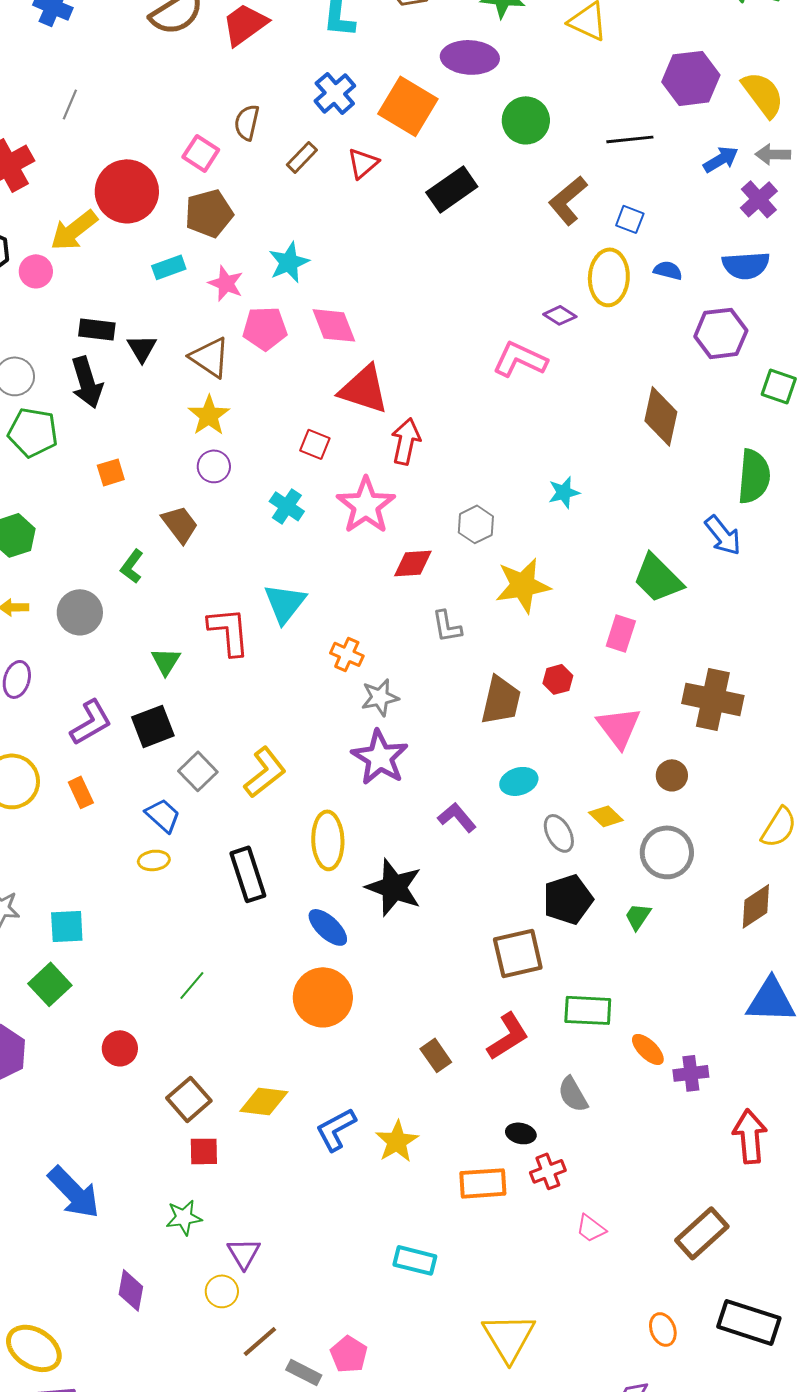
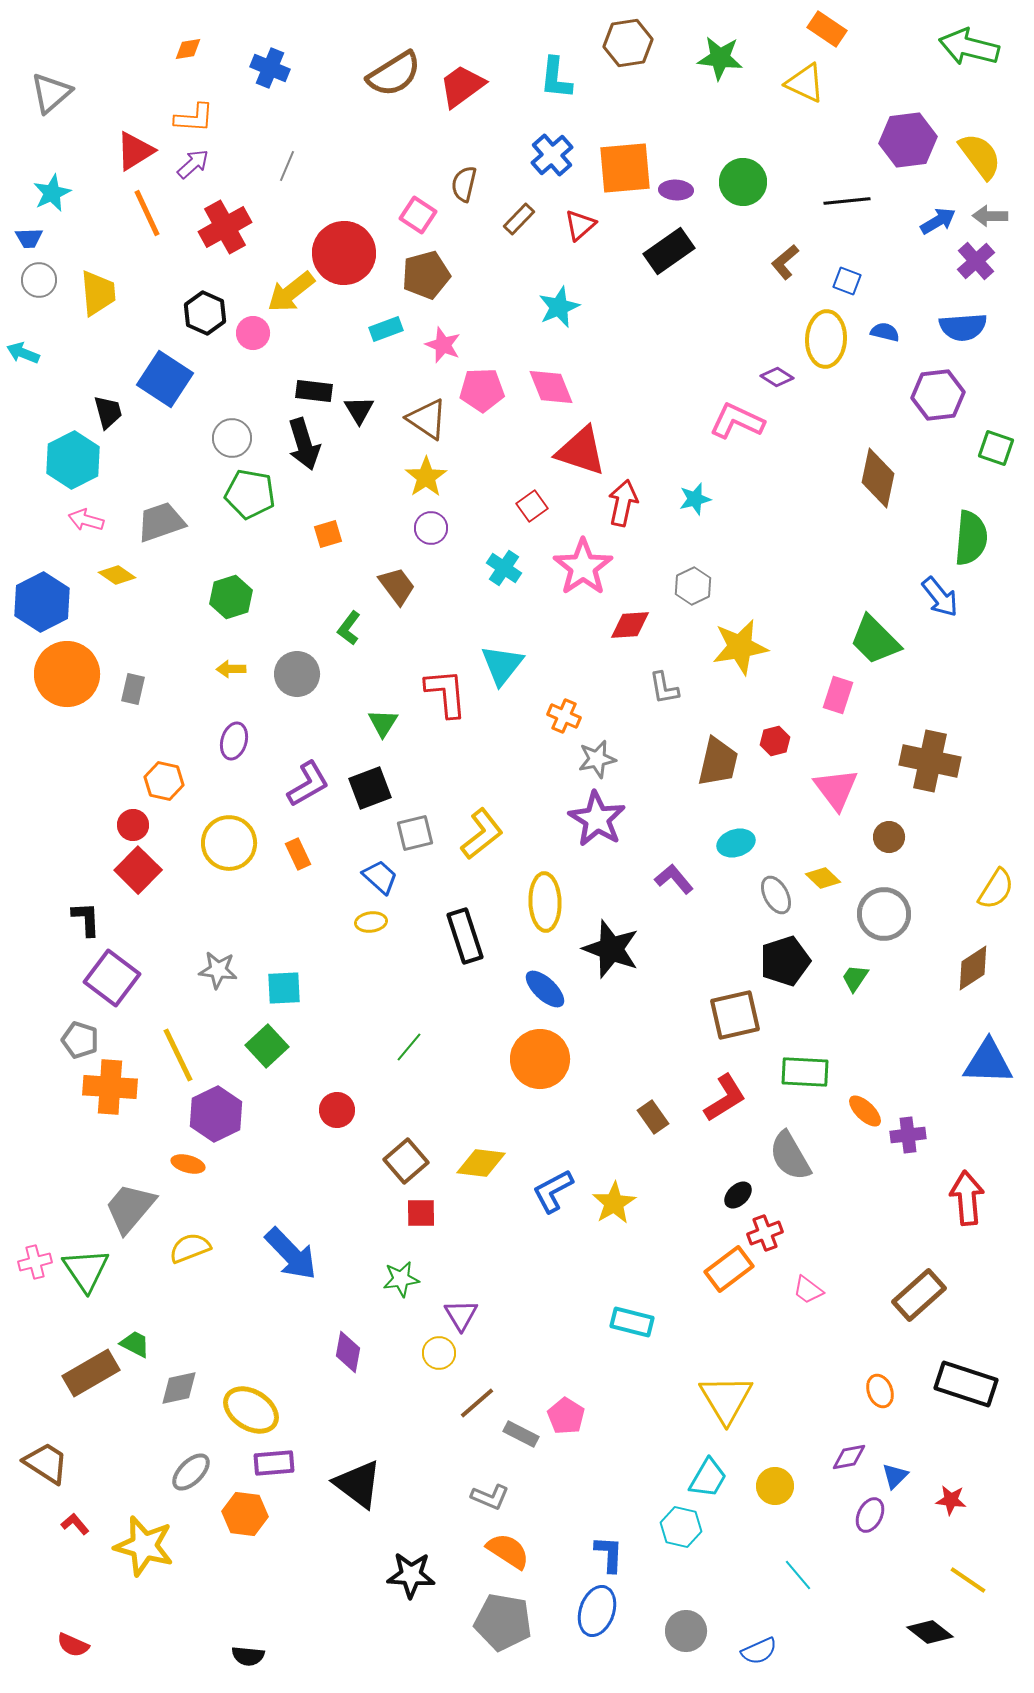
purple ellipse: (470, 57) -> (676, 190), moved, size x0.6
orange square: (408, 106) -> (625, 168), turned -36
brown L-shape: (568, 200) -> (785, 262), size x0.7
cyan star: (289, 262) -> (559, 307), moved
red square: (315, 444) -> (532, 506), turned 32
cyan star: (564, 492) -> (695, 499), moved
gray square: (198, 771) -> (415, 833), turned 30
gray semicircle: (573, 1094) -> (790, 1156), size x1.4
black ellipse: (521, 1133) -> (738, 1195), turned -56
orange rectangle: (483, 1183) -> (729, 1269), moved, turned -33

